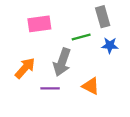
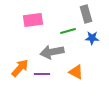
gray arrow: (62, 62) -> (52, 52), turned 60
orange arrow: (25, 68) -> (20, 68), moved

